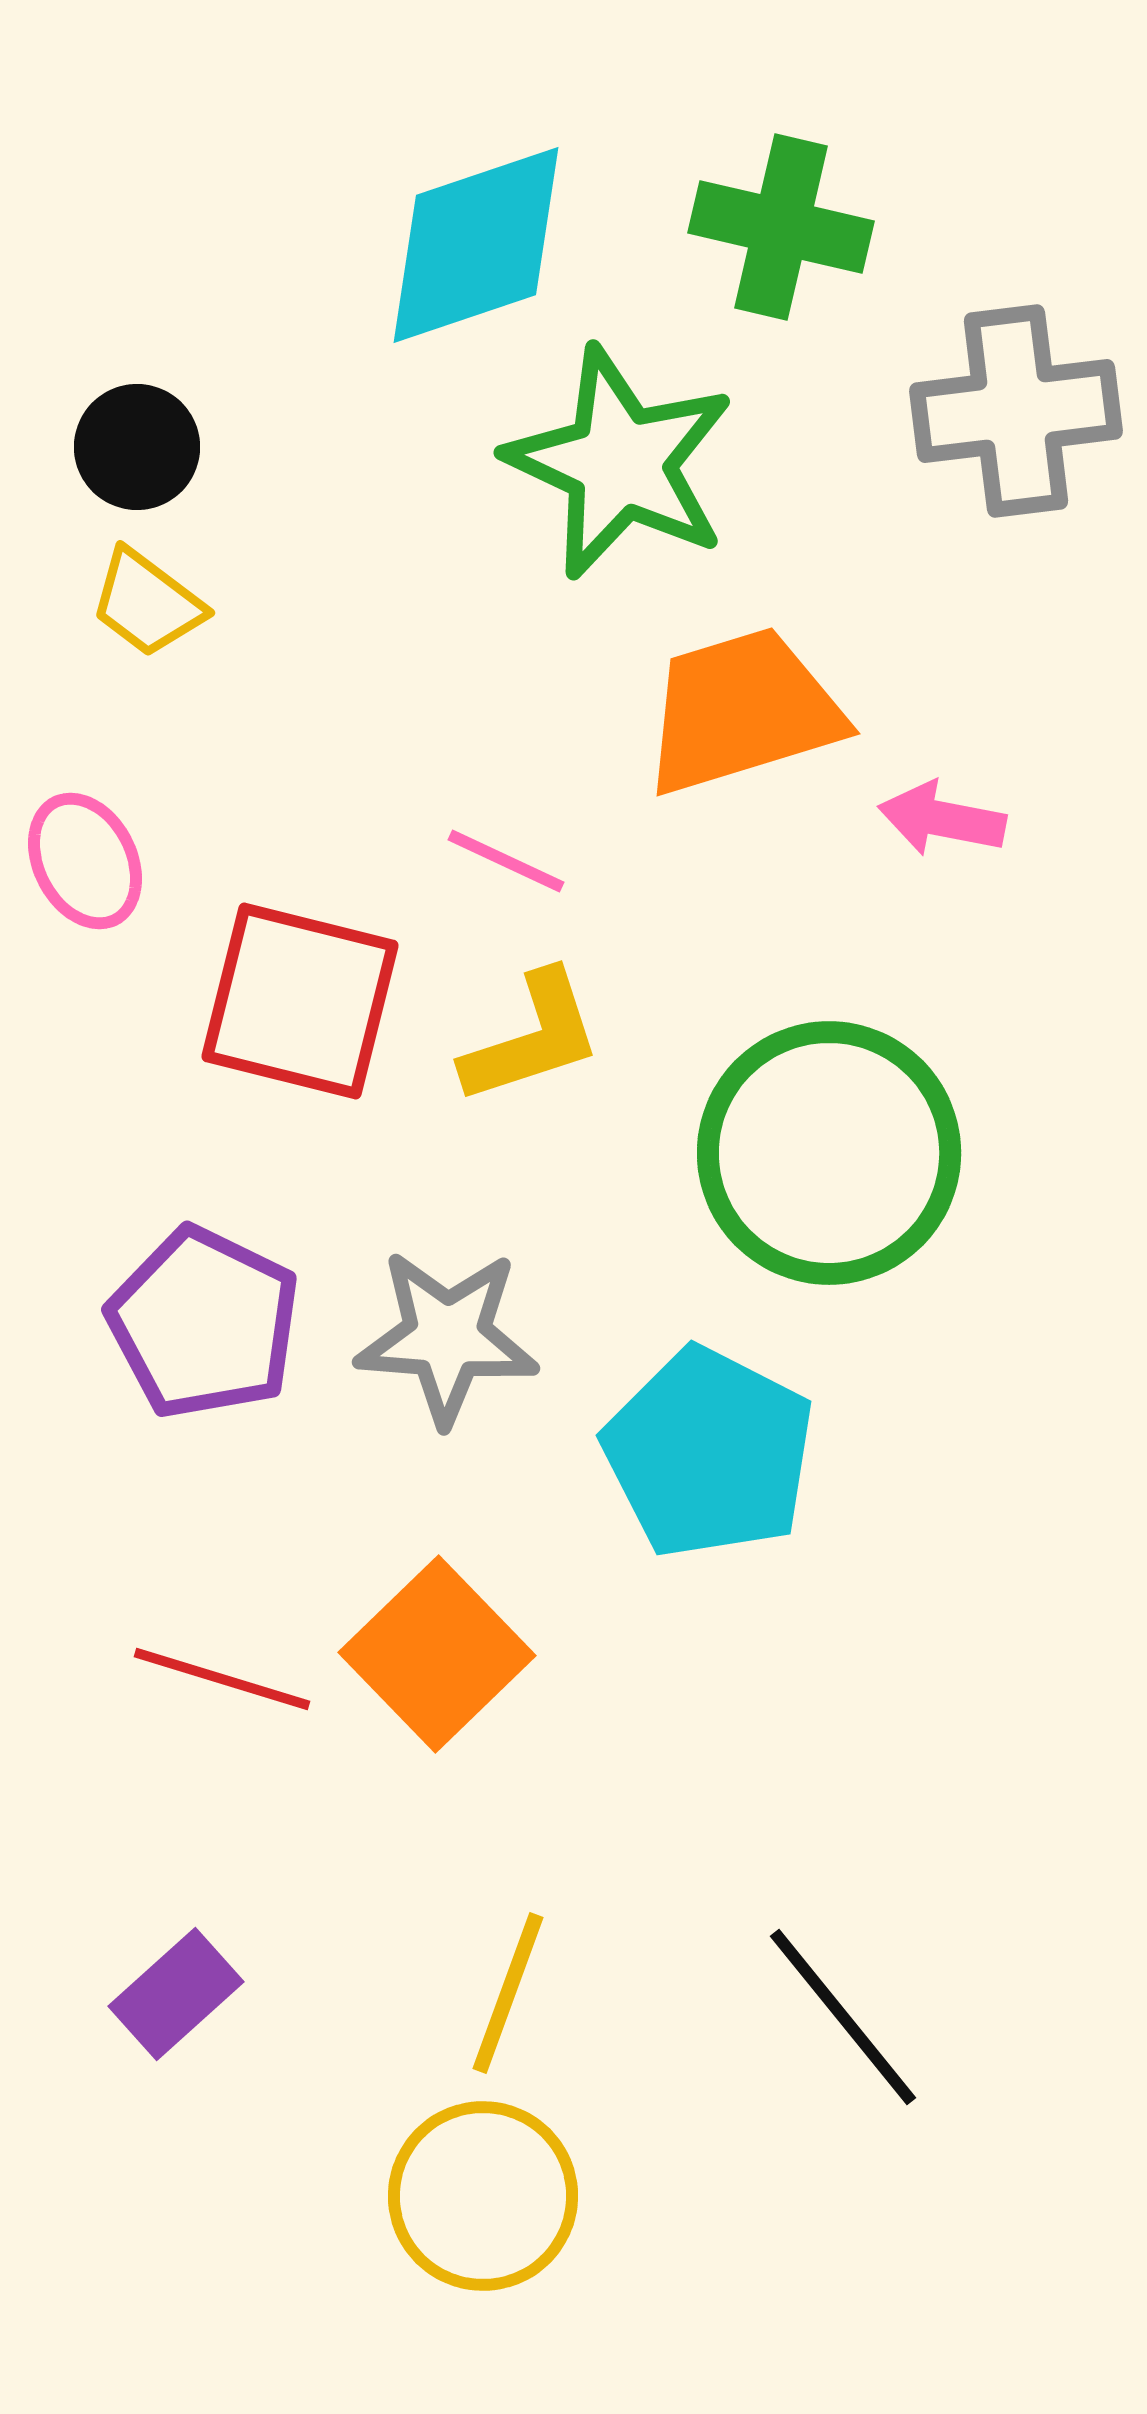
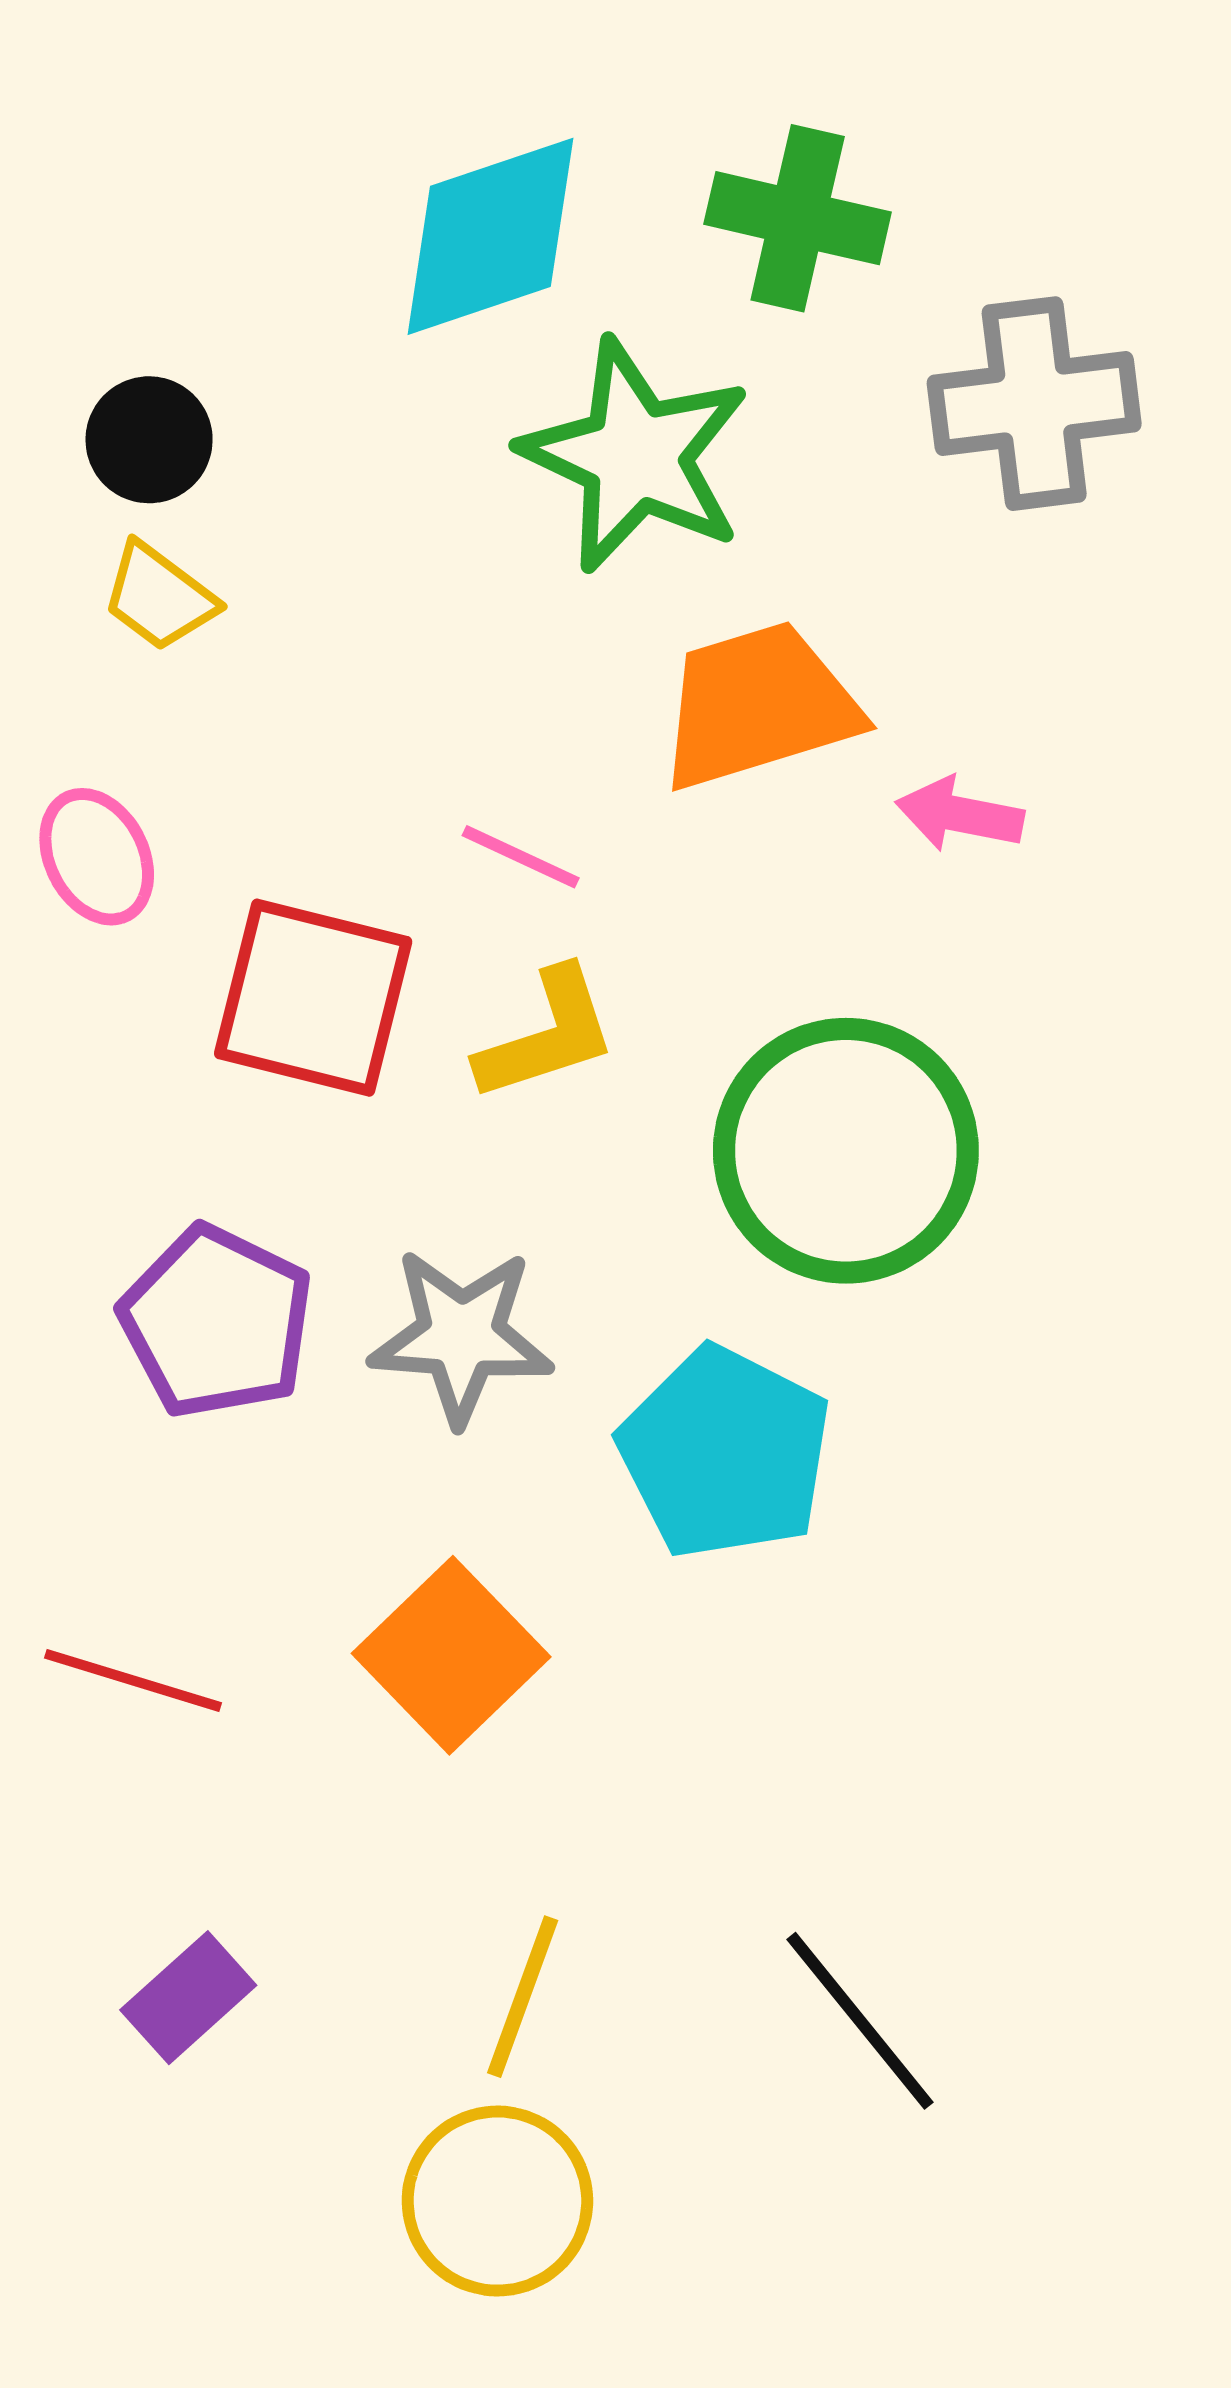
red line: (222, 1679) -> (133, 1680), moved

